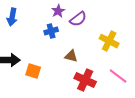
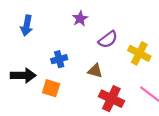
purple semicircle: (78, 19) -> (108, 39), moved
blue cross: (51, 31) -> (59, 59), moved

